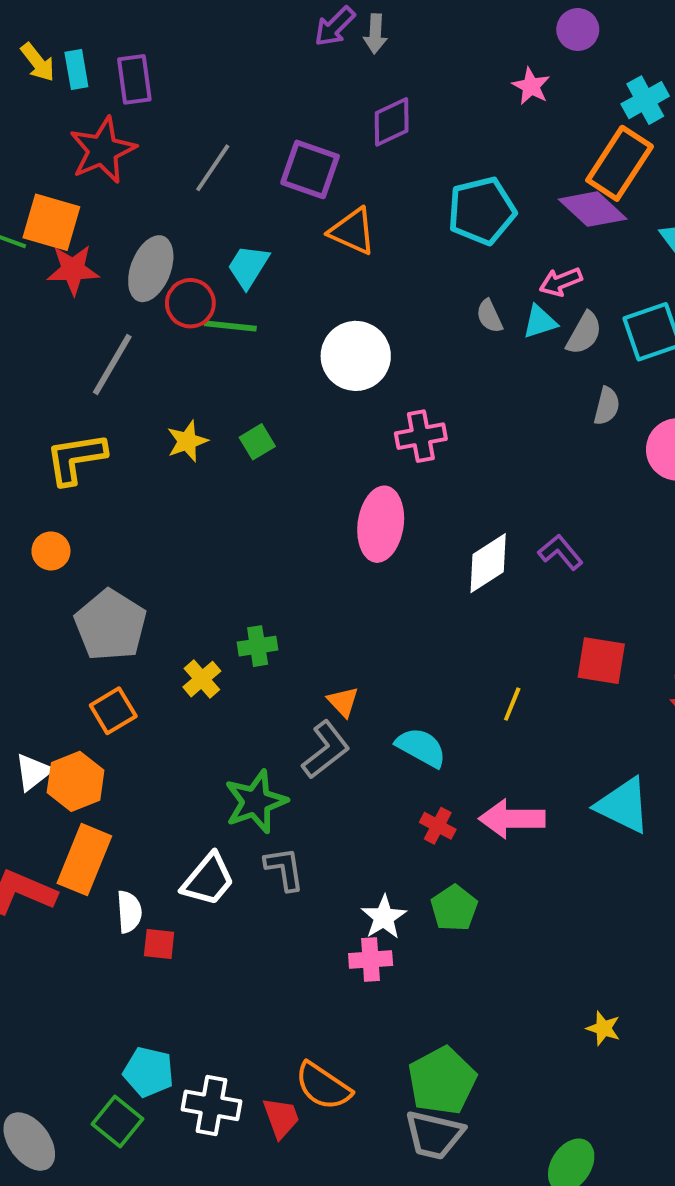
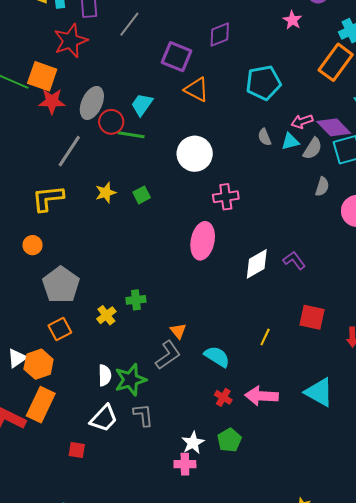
gray line: (213, 168) -> (129, 24), moved
purple diamond: (593, 209) -> (334, 127), moved
white semicircle: (129, 912) -> (105, 375), moved

